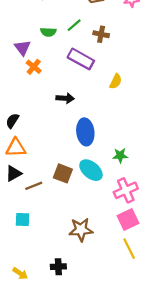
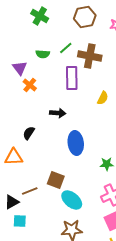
brown cross: (101, 34) -> (90, 56), size x1.6
purple rectangle: (81, 59) -> (72, 78), turned 60
black semicircle: (12, 121) -> (29, 133), moved
cyan ellipse: (91, 170) -> (72, 200), moved
black triangle: (13, 173) -> (12, 202), moved

